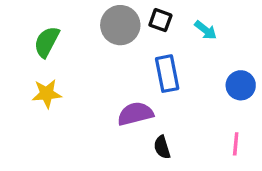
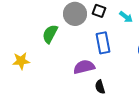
green semicircle: (47, 42) -> (50, 34), moved
yellow star: (47, 94) -> (21, 61), moved

